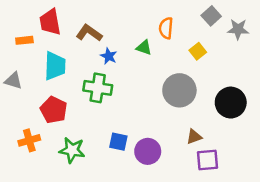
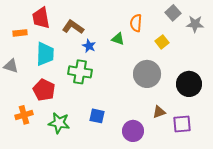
purple circle: (148, 151) -> (133, 131), moved
purple square: (208, 160) -> (182, 124), moved

